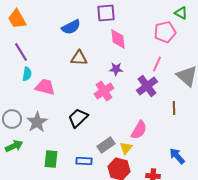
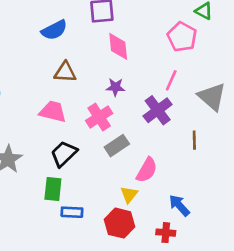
pink pentagon: (165, 32) -> (182, 37), turned -30
pink trapezoid: (45, 87) -> (53, 112), moved
gray rectangle: (106, 145) -> (117, 146), moved
blue arrow: (177, 156) -> (179, 205), moved
green rectangle: (51, 159) -> (53, 189), moved

